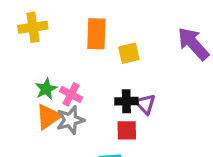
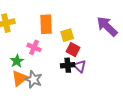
pink cross: (71, 94) -> (34, 47), moved
gray star: (70, 120) -> (33, 79), turned -30
red square: (127, 130) -> (73, 50), moved, turned 32

